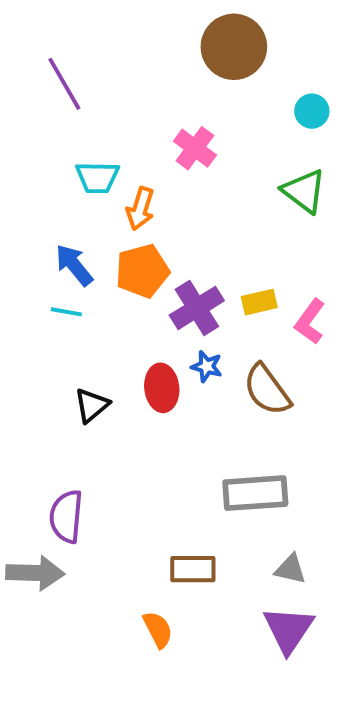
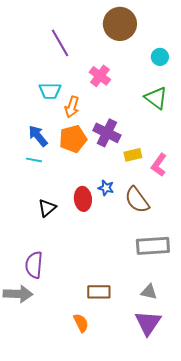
purple line: (64, 84) -> (60, 43), moved
purple cross: (197, 308) -> (107, 133), moved, turned -32
gray rectangle: (255, 493) -> (153, 246), moved

